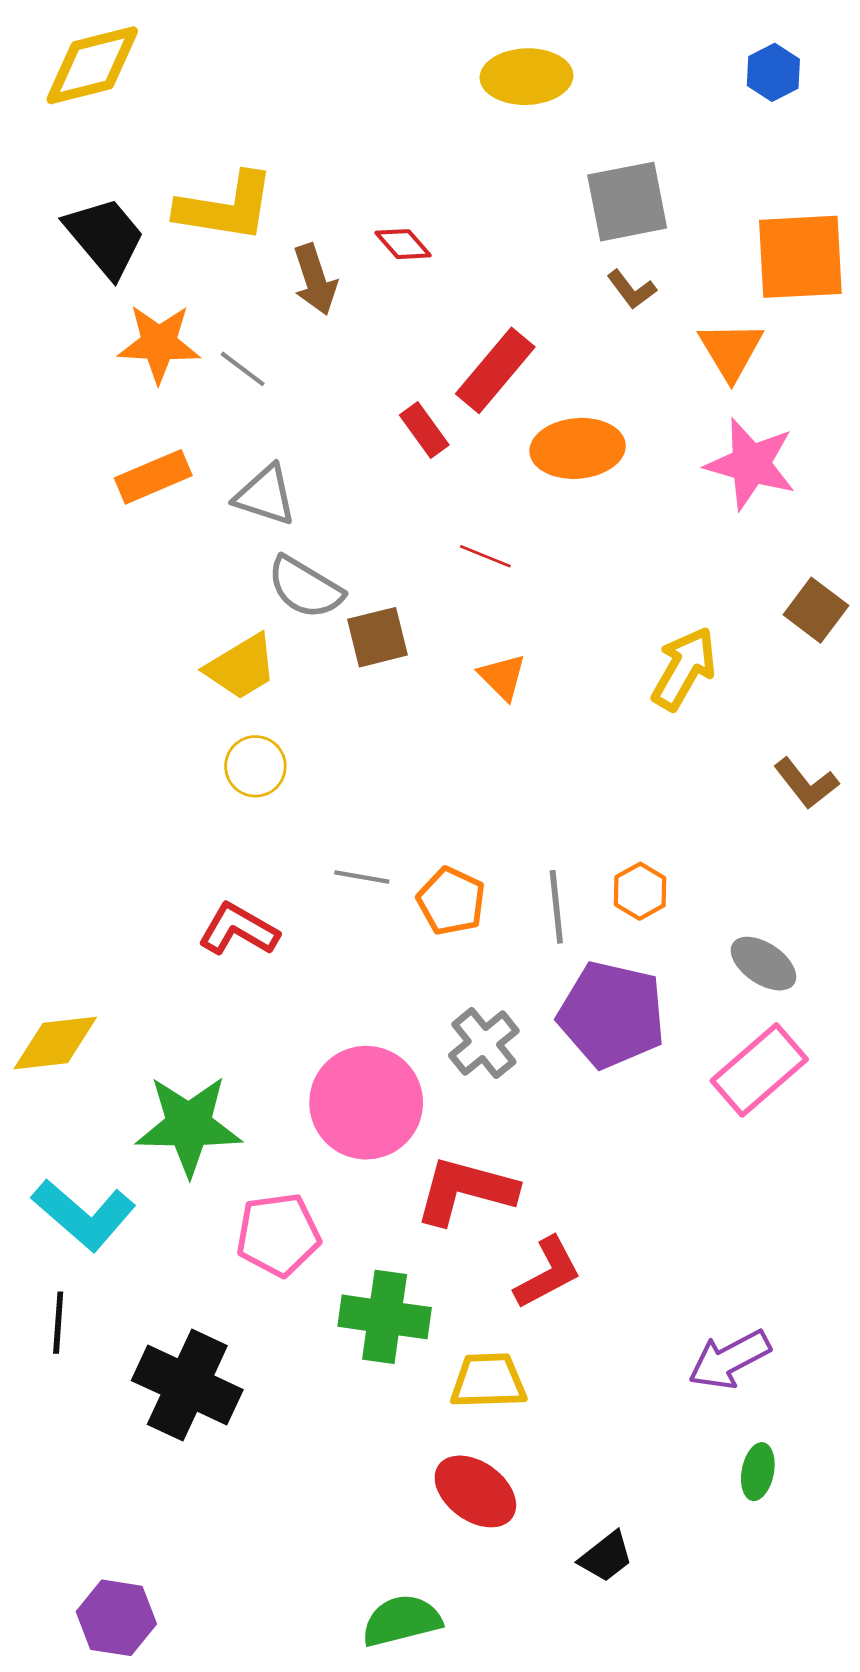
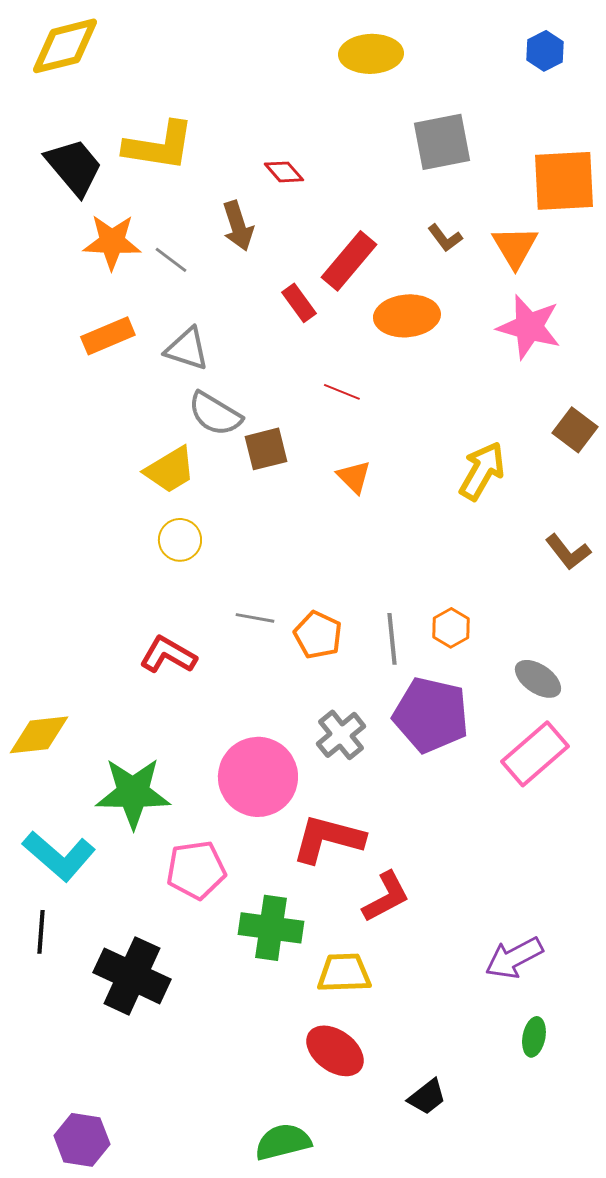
brown arrow: (315, 280) -> (238, 226), moved
brown L-shape: (631, 289) -> (445, 238), moved

